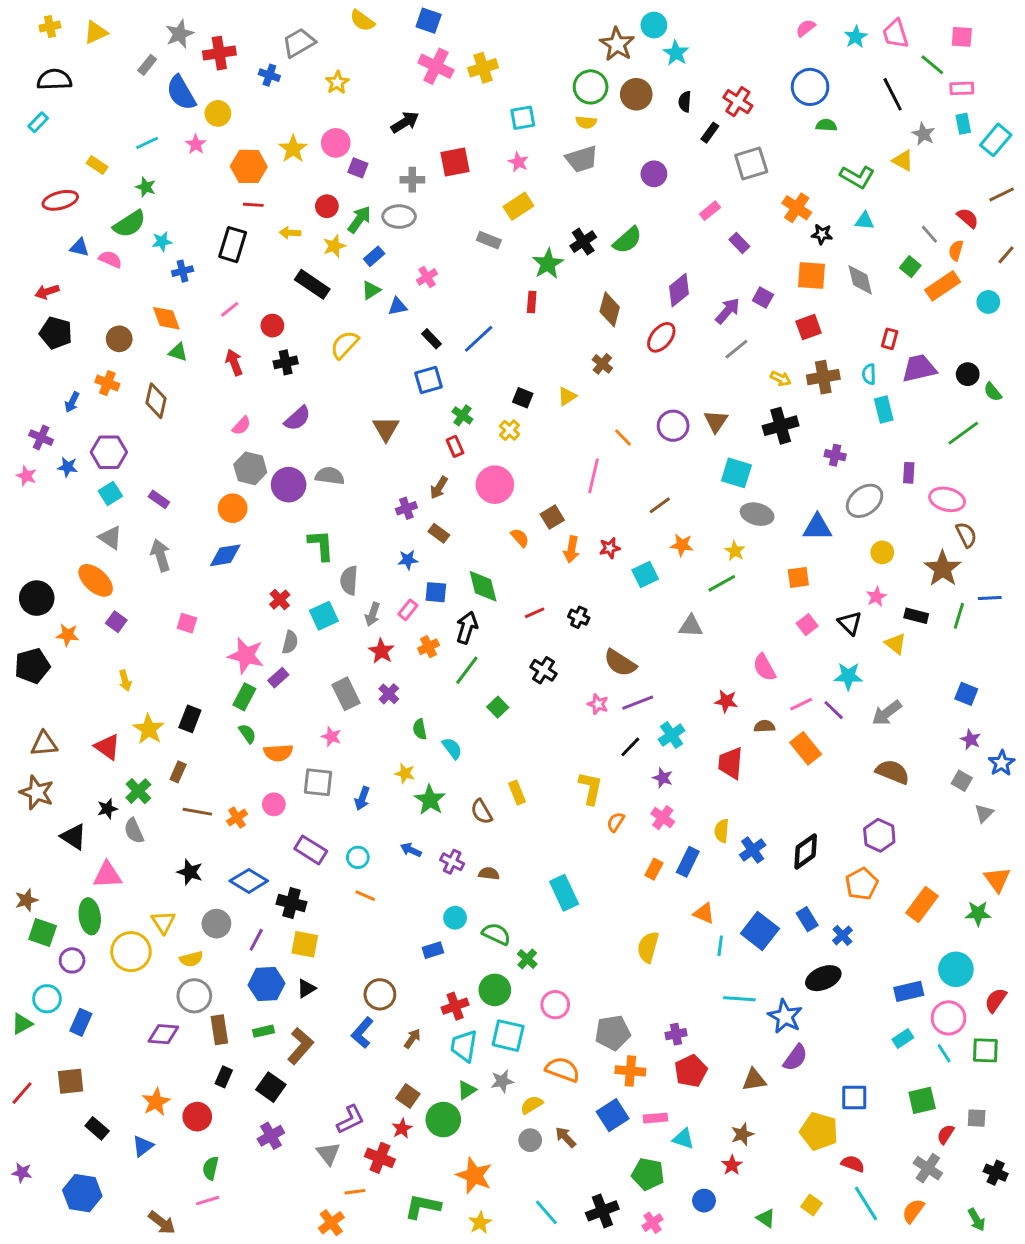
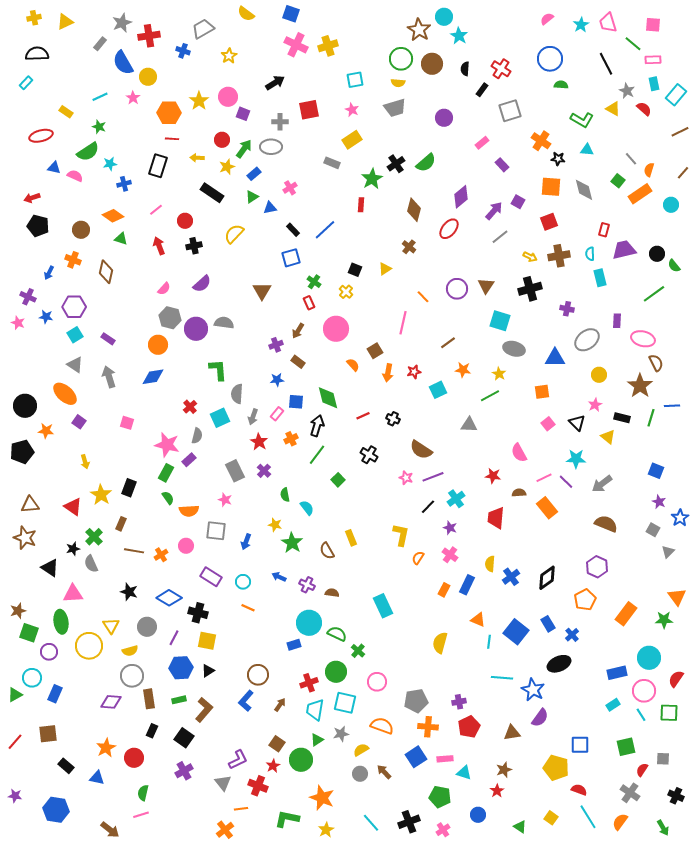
red semicircle: (968, 218) -> (644, 109), moved
orange diamond: (166, 318) -> (113, 216), turned -35
cyan circle: (455, 918) -> (309, 623), size x1.6
blue triangle: (143, 1146) -> (97, 778), turned 49

